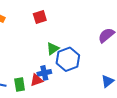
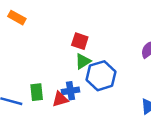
red square: (40, 17) -> (80, 41), moved, turned 32
green rectangle: (20, 85) -> (37, 92), moved

